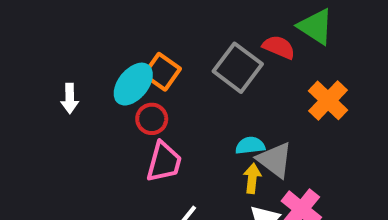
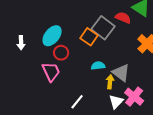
orange square: (162, 72) -> (89, 37), moved
cyan semicircle: (250, 146) -> (98, 66), moved
pink trapezoid: (164, 162) -> (51, 72), moved, turned -40

